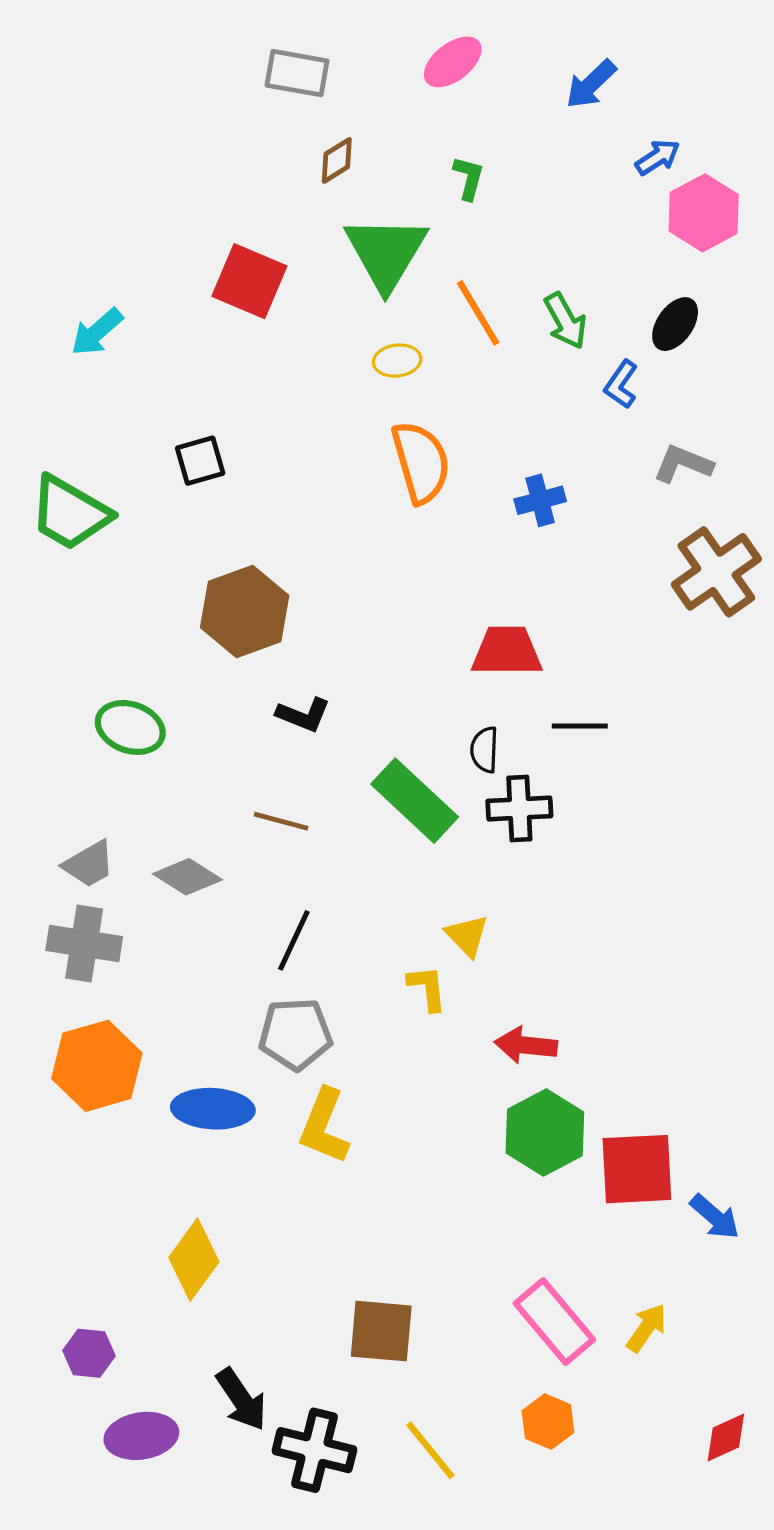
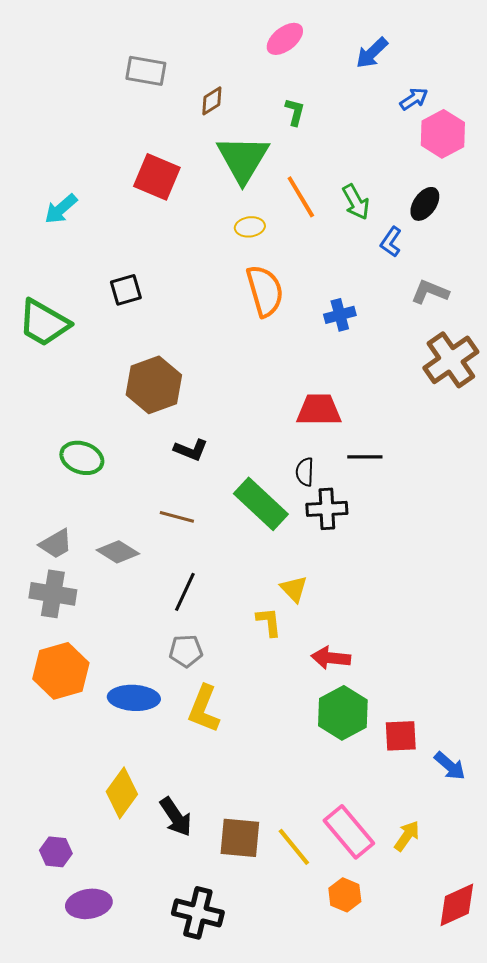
gray rectangle: (297, 73) -> (146, 71), moved
gray pentagon: (295, 1034) -> (186, 651), size x0.7
red square: (637, 1169) -> (401, 736), size x0.7
black arrow: (241, 1399) -> (176, 817), moved
red diamond: (726, 1437) -> (457, 905), size x1.4
yellow line: (430, 1450) -> (294, 847), moved

